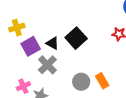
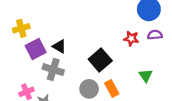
black square: (76, 38) -> (100, 60), moved
gray cross: (47, 65) -> (53, 70), turned -30

